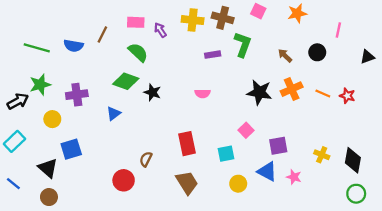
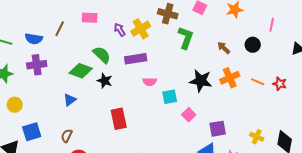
yellow cross: (193, 20) -> (141, 29), moved, turned -36
purple arrow: (160, 30) -> (120, 30), moved
green semicircle: (138, 52) -> (102, 55), moved
purple rectangle: (213, 55) -> (136, 59), moved, size x1.5
purple cross: (77, 95) -> (37, 65), moved
red rectangle: (187, 144) -> (119, 119), moved
cyan square: (226, 154) -> (170, 97), moved
brown semicircle: (146, 159) -> (67, 136), moved

